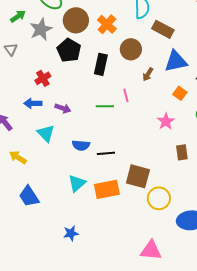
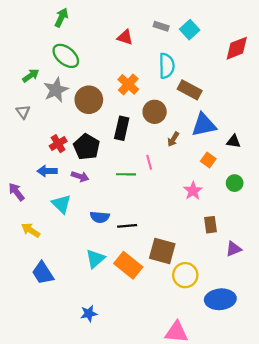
brown circle: (76, 20) -> (89, 100), moved
black pentagon: (69, 50) -> (87, 147), moved
orange rectangle: (107, 189) -> (128, 265), turned 50

